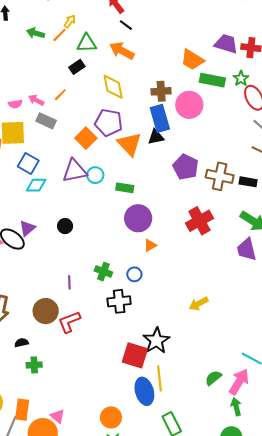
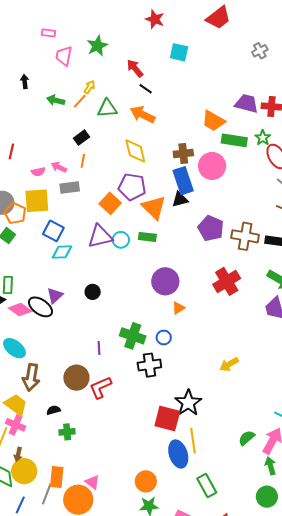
black rectangle: (77, 67) -> (82, 138), moved
orange line: (60, 95) -> (83, 161), turned -32
gray rectangle: (46, 121) -> (70, 187), turned -30
green rectangle: (125, 188) -> (147, 237), moved
green cross: (103, 272) -> (133, 336), size x1.4

